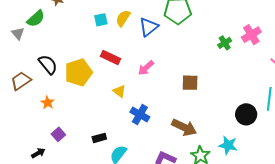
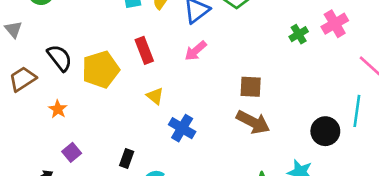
gray triangle: (18, 33) -> (13, 29), moved
red rectangle: (111, 58) -> (144, 50), turned 42
pink arrow: (146, 68) -> (196, 51), moved
brown arrow: (184, 127) -> (253, 122), moved
black rectangle: (99, 138) -> (127, 158), turned -56

